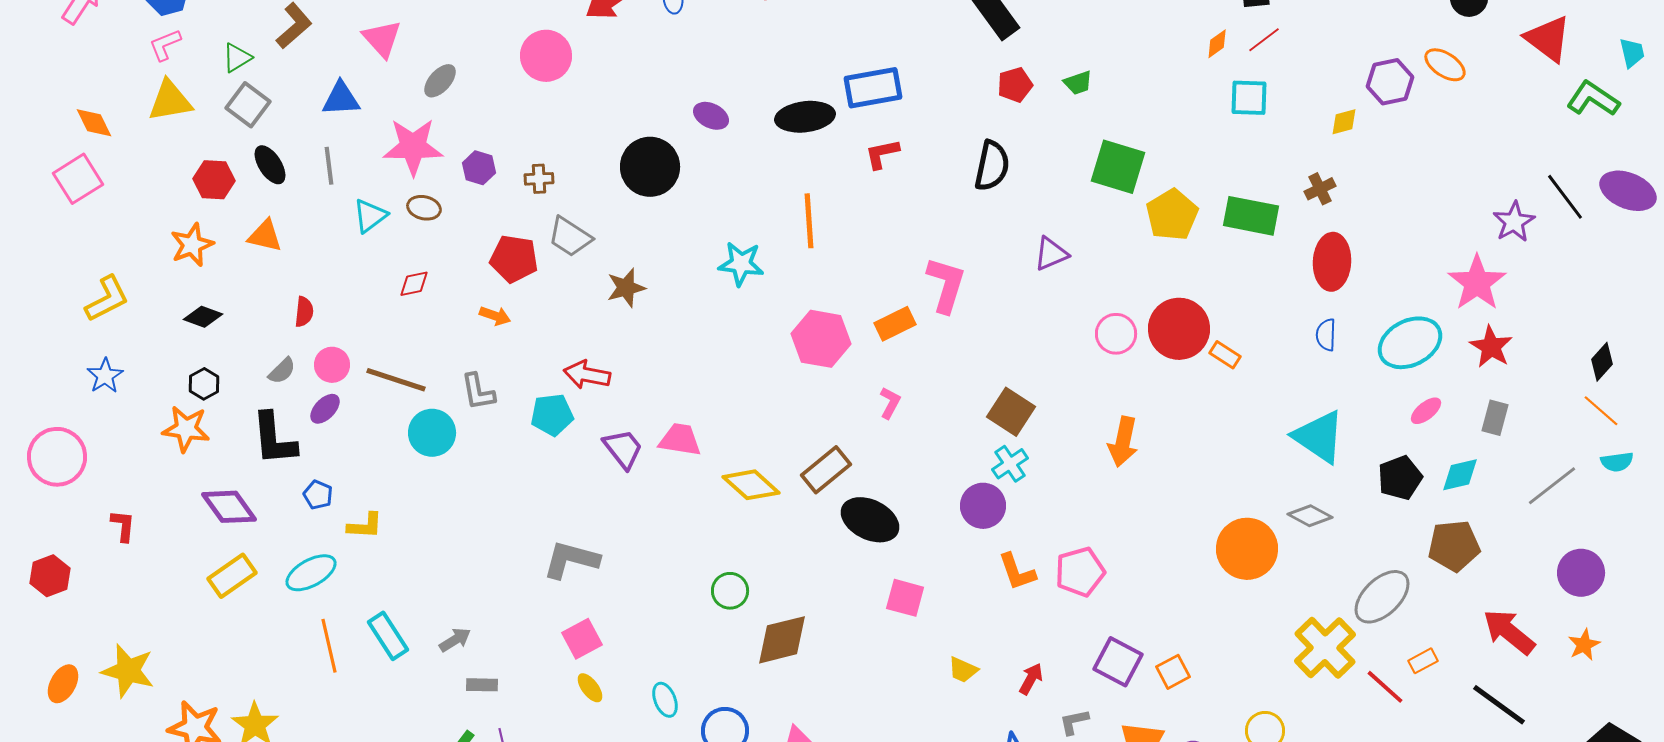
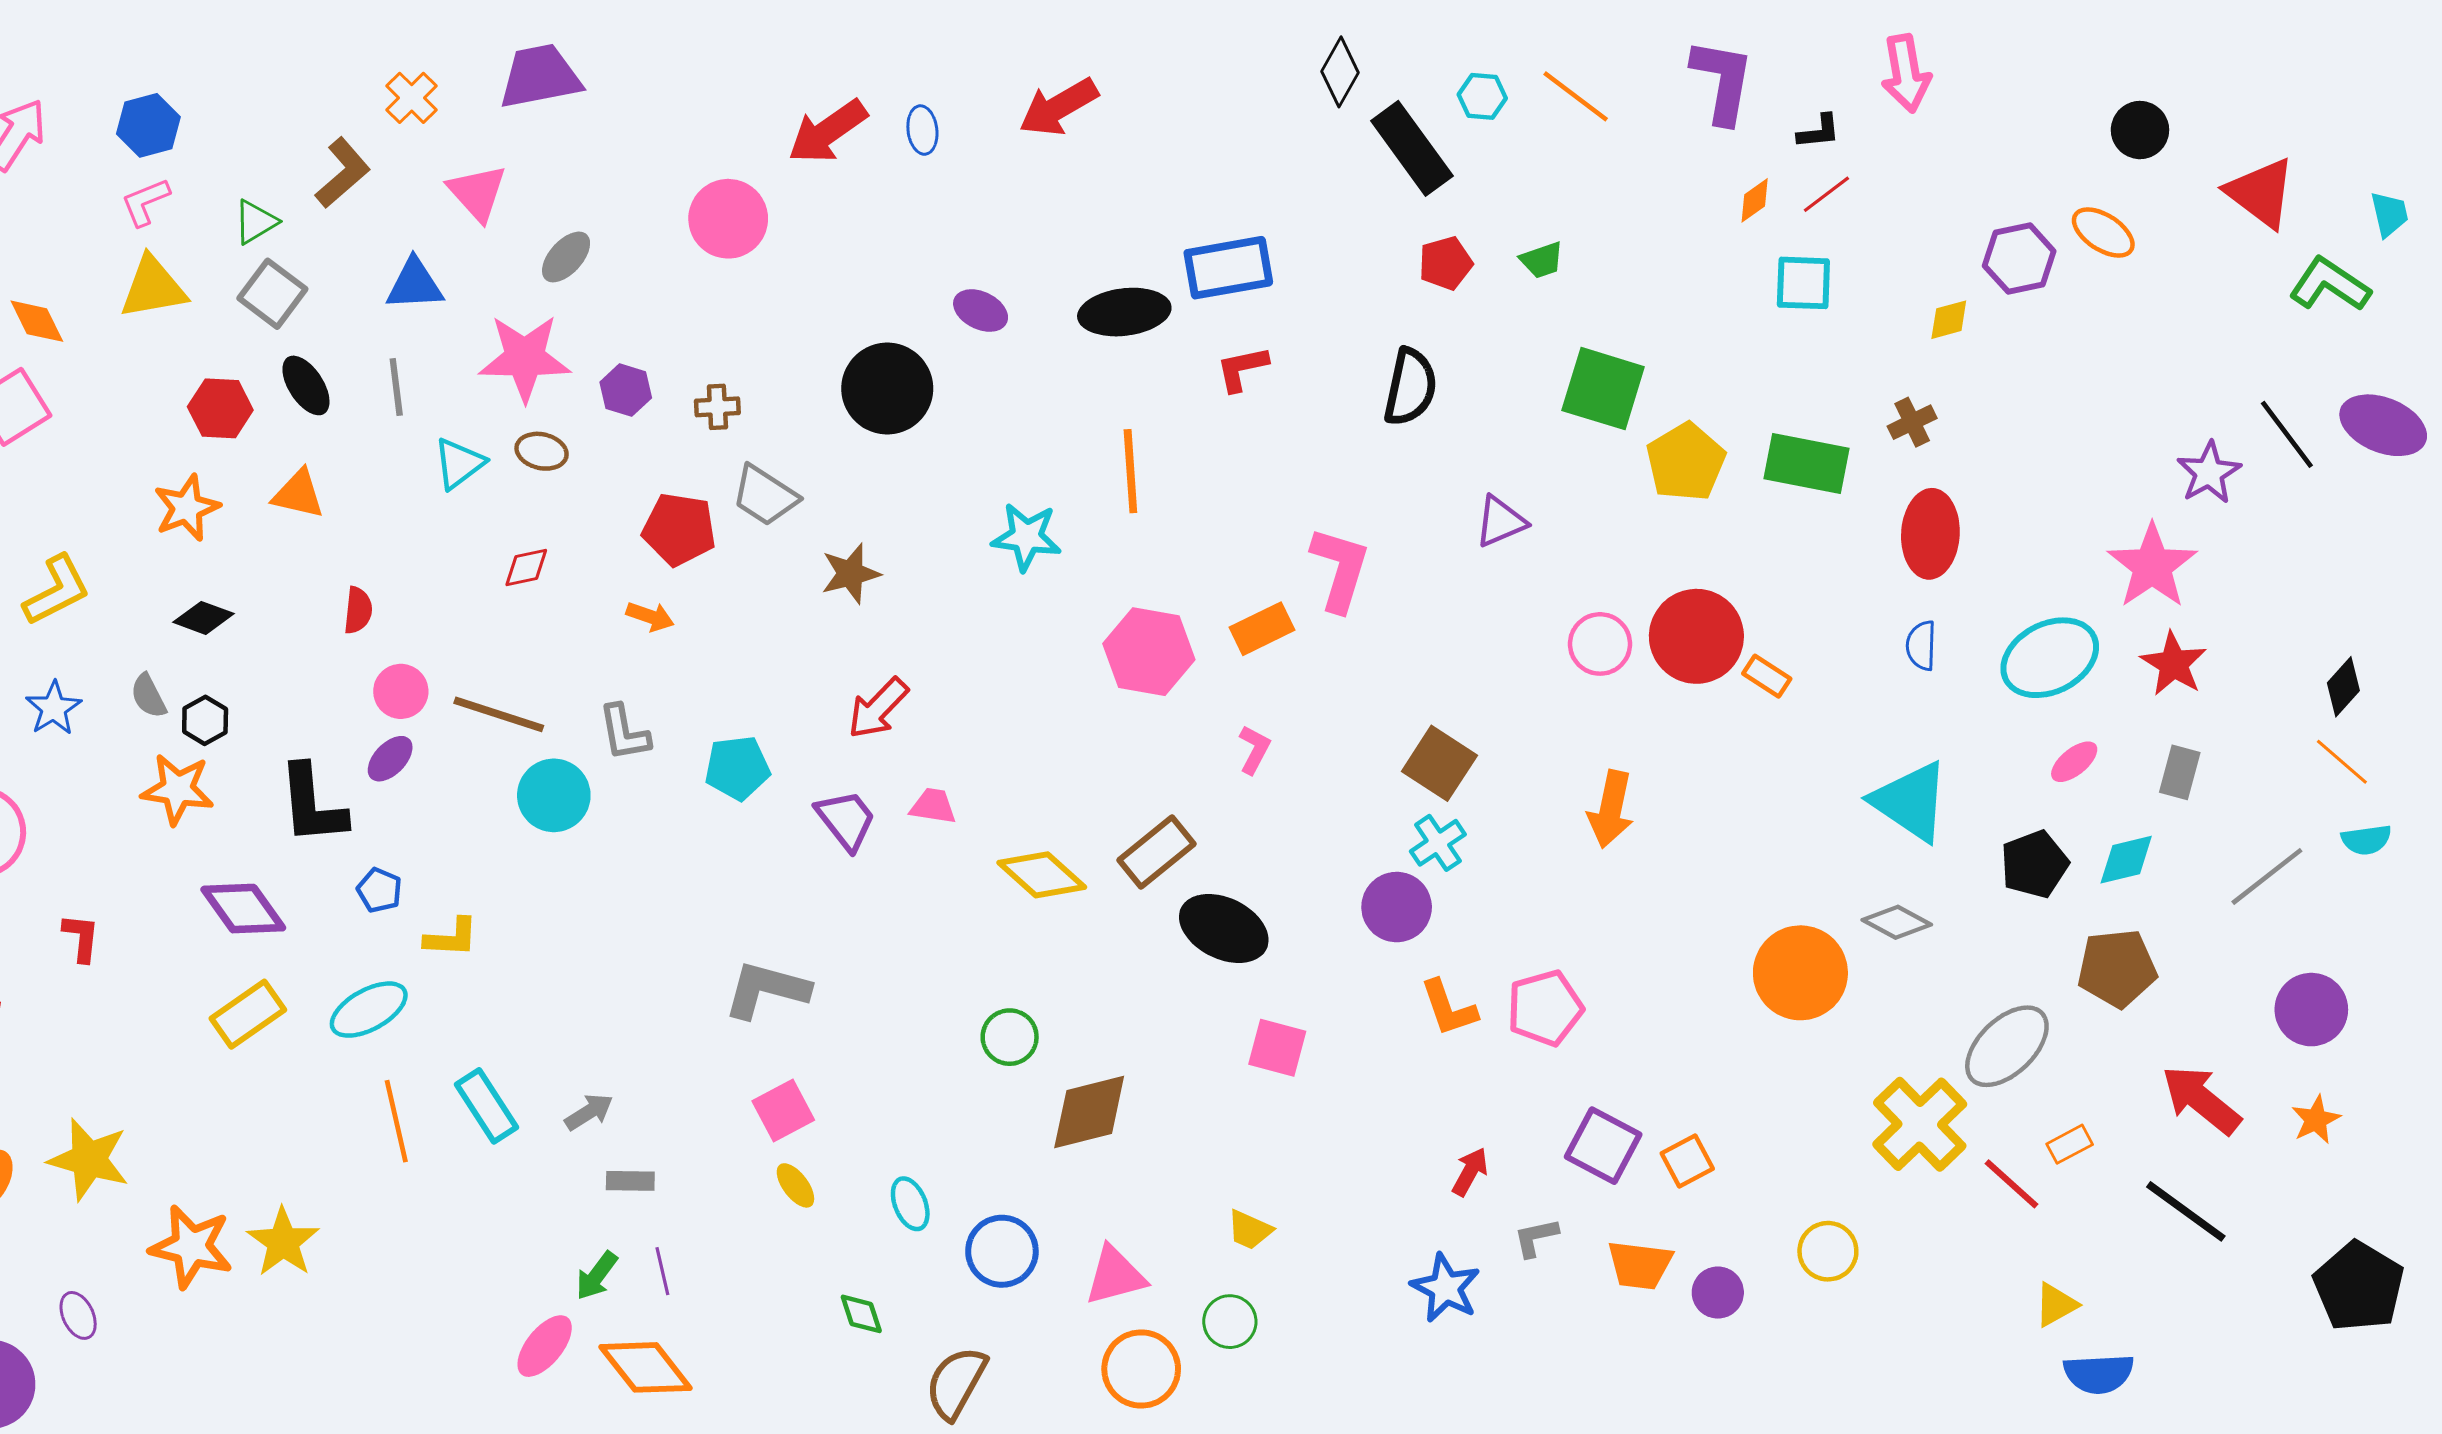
gray semicircle: (282, 371) -> (148, 696), moved, turned 108
red arrow: (587, 375) -> (878, 708), moved, turned -57
pink trapezoid: (680, 440) -> (933, 806), size x0.7
yellow trapezoid: (963, 670) -> (1250, 1230), moved

